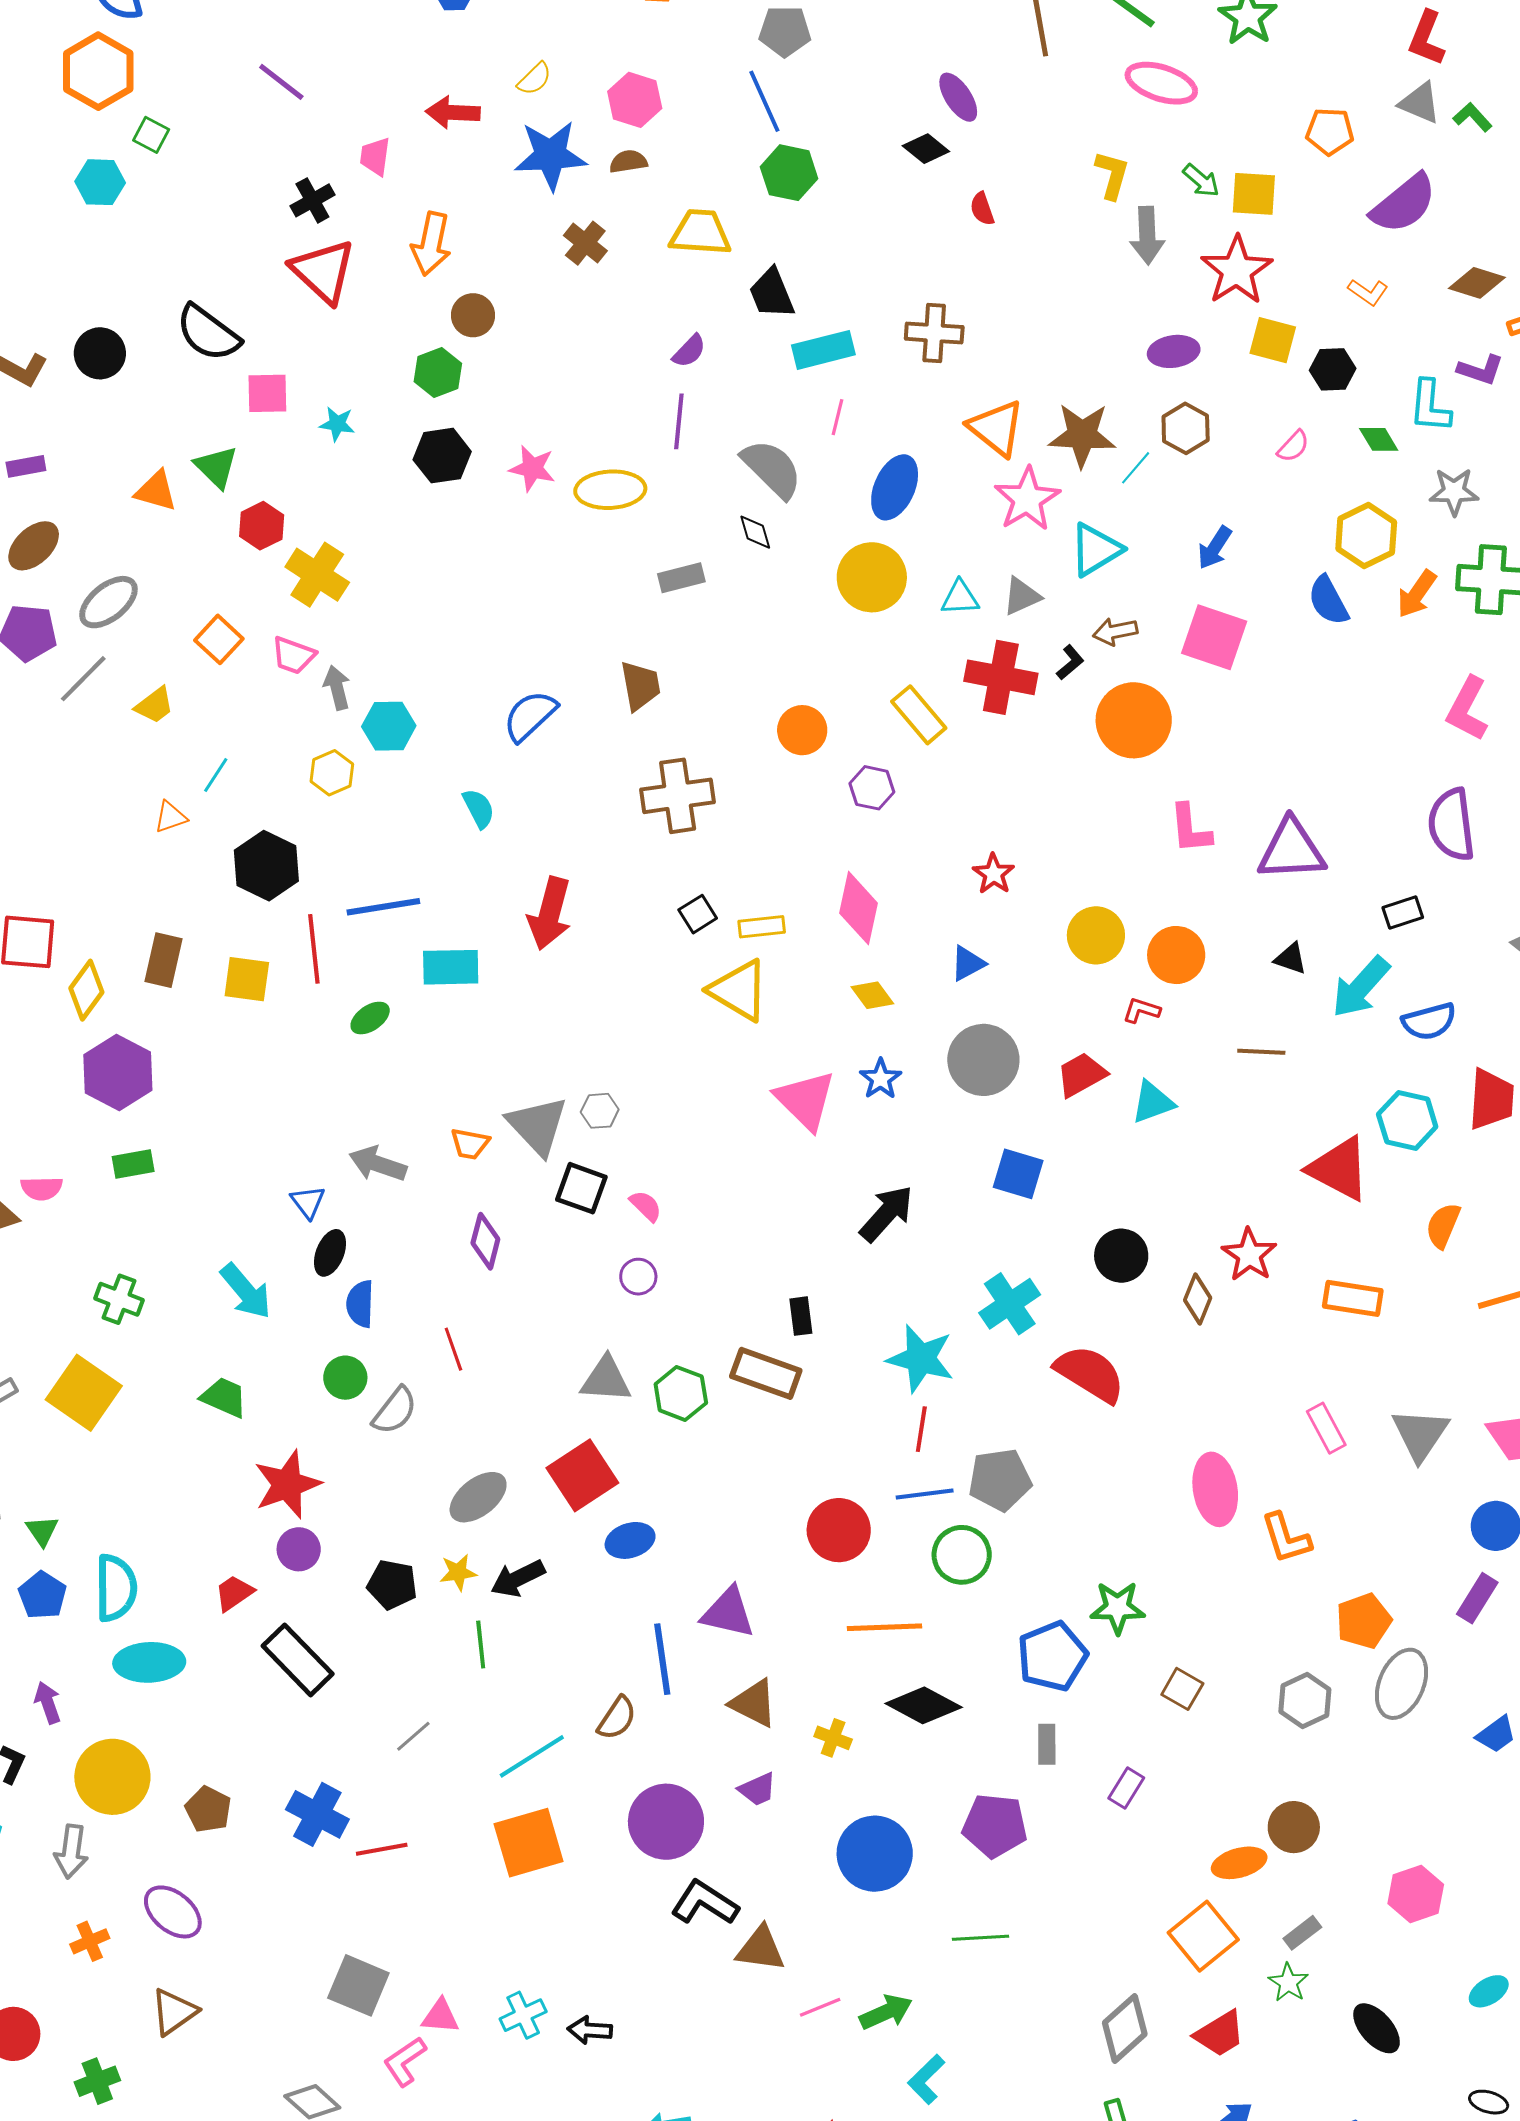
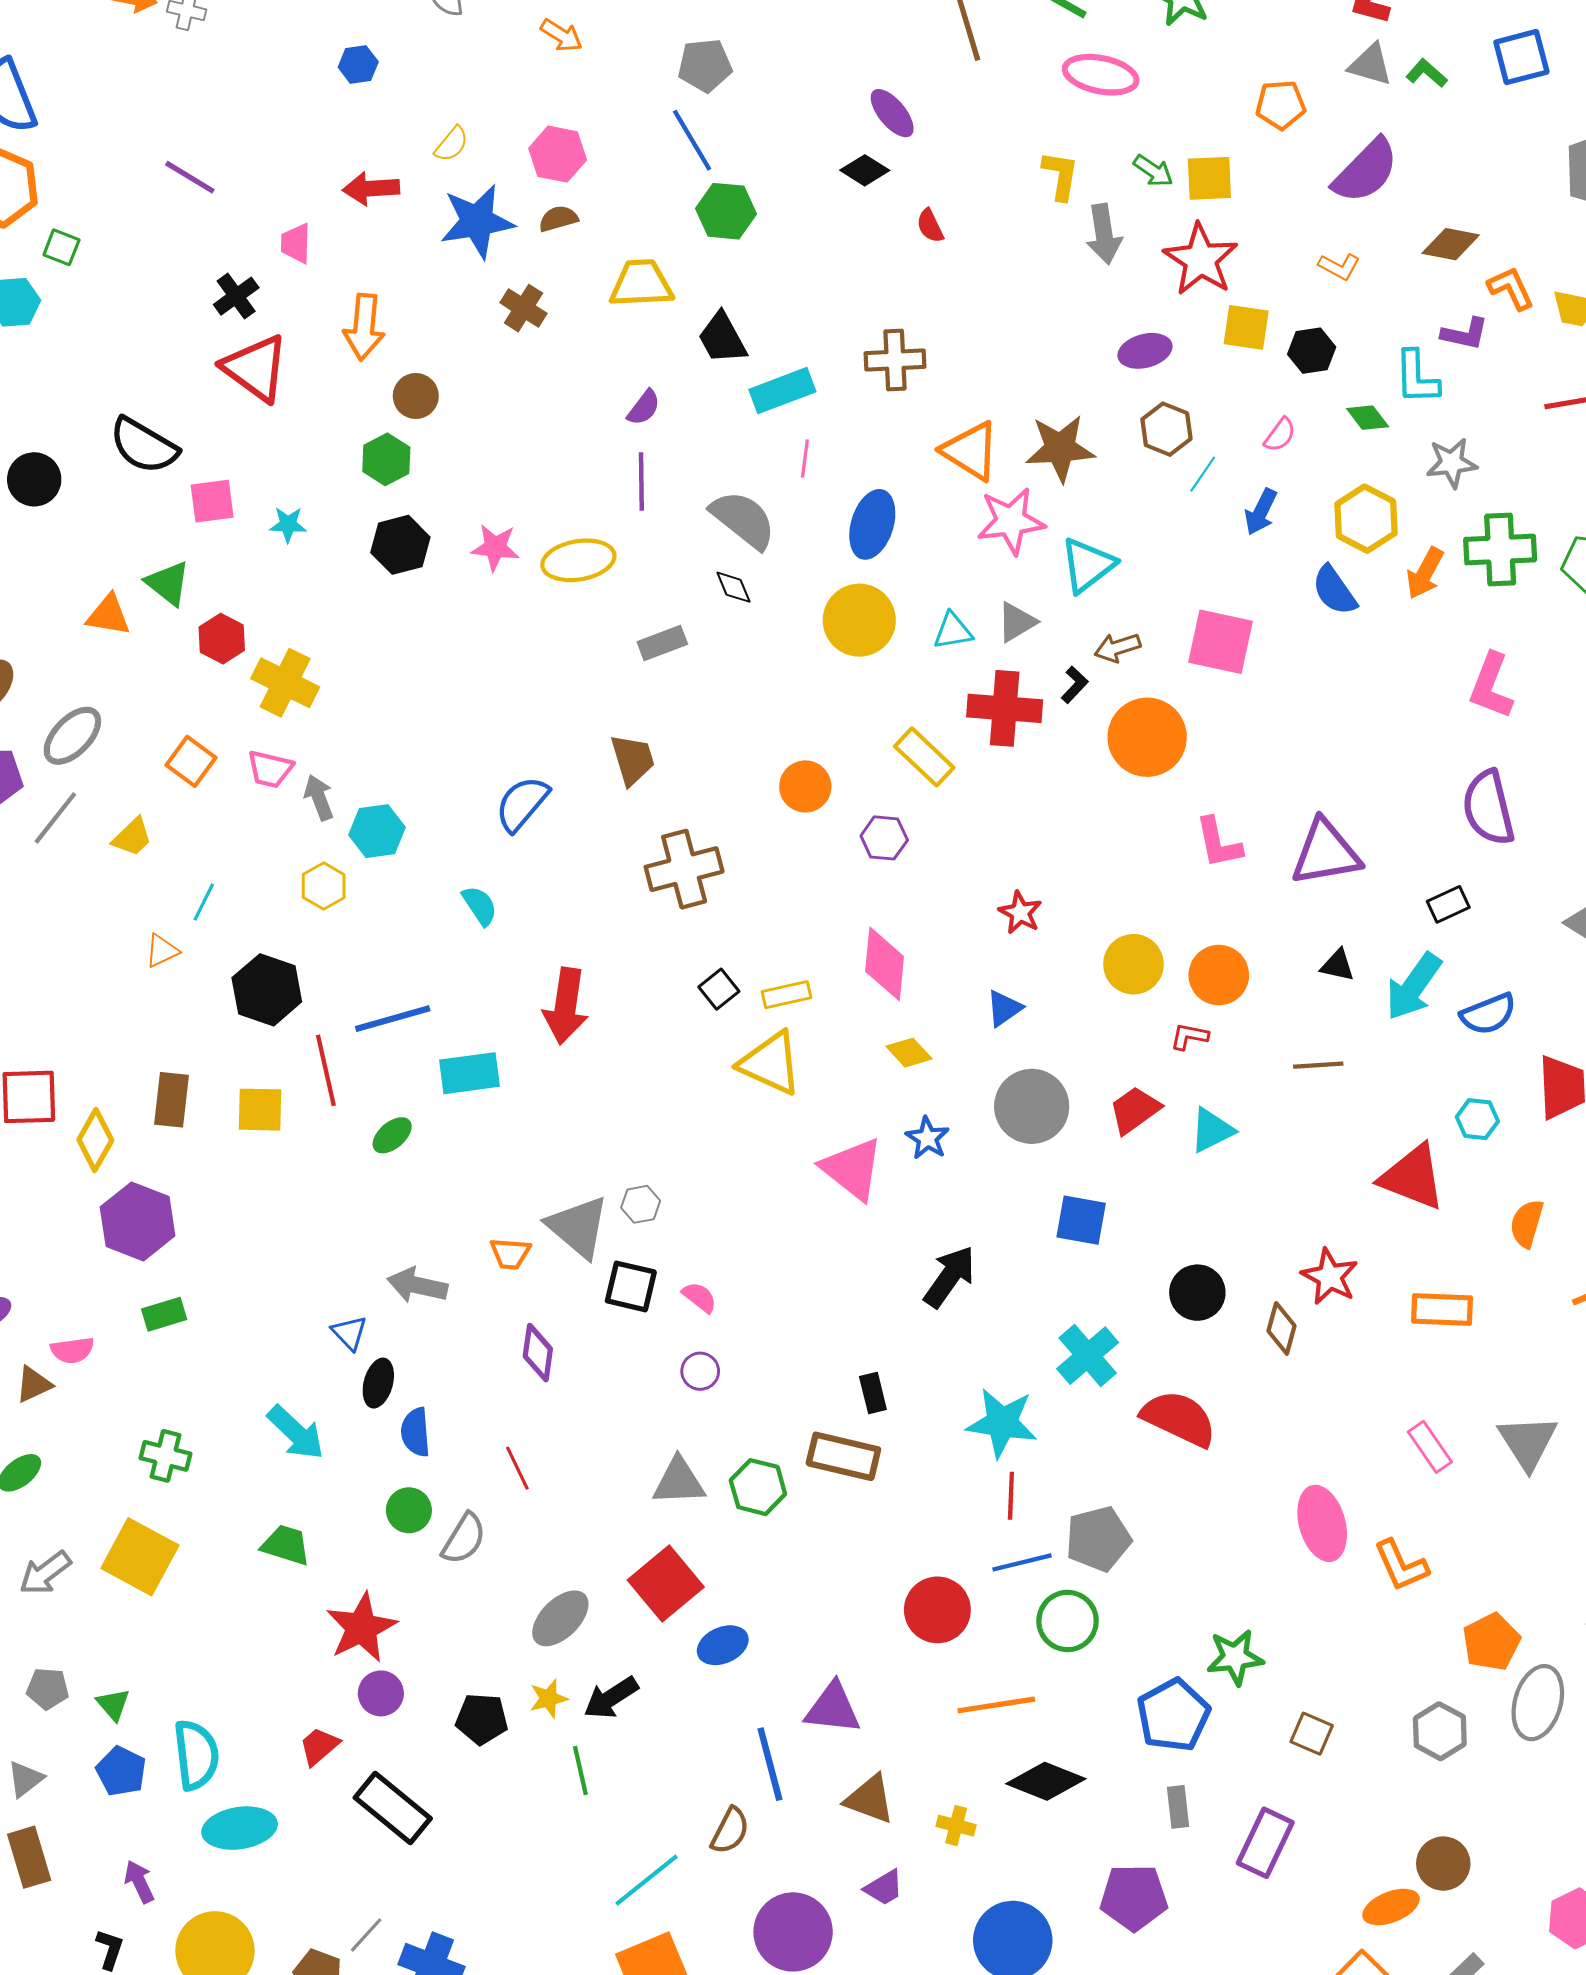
cyan line: (1136, 468) -> (1203, 474), moved
pink star: (1027, 499) -> (1011, 521), turned 30
blue arrow: (1215, 548) -> (1261, 512), moved
cyan hexagon: (1407, 1121) -> (1477, 1119), size x0.7
gray line: (413, 1736) -> (366, 1935), moved
purple rectangle: (1126, 1788) -> (1265, 1843), size x1.6

